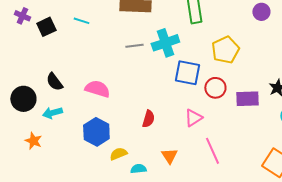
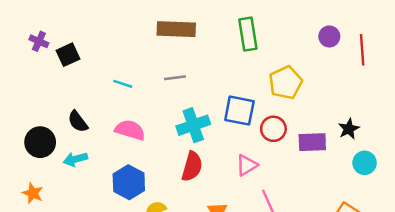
cyan line: (81, 21) -> (123, 84), moved
cyan cross: (165, 43) -> (193, 125), moved
red semicircle: (148, 119) -> (192, 166), size x1.4
orange star: (33, 141) -> (33, 193), moved

